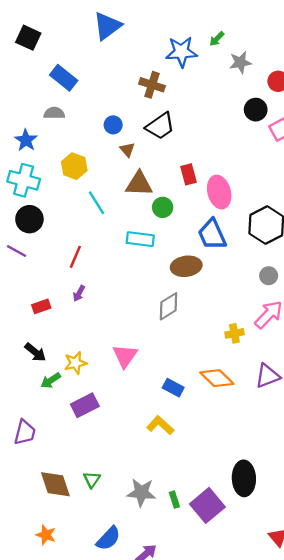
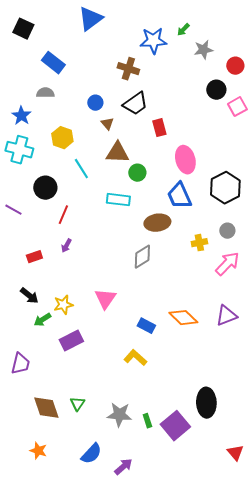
red rectangle: (189, 174) -> (159, 128), moved
black circle: (29, 219) -> (45, 188), moved
yellow cross: (234, 333) -> (199, 243), moved

